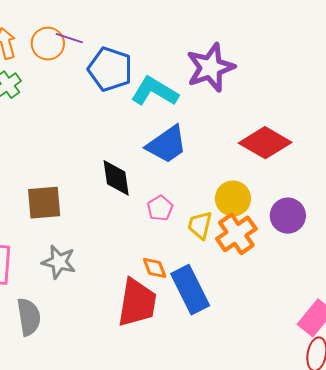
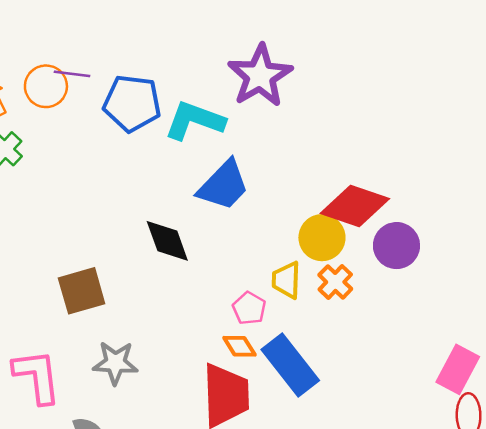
red diamond: (265, 143) -> (355, 206), moved
pink pentagon: (160, 208) -> (249, 308), moved
orange cross: (236, 234) -> (335, 282), size x0.7

